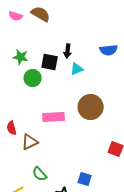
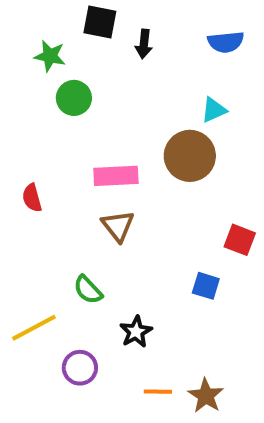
black square: (50, 62) -> (100, 22), moved
cyan triangle: (77, 69) -> (214, 110), moved
brown triangle: (30, 142) -> (118, 226), moved, turned -42
blue square: (85, 179) -> (206, 286), moved

